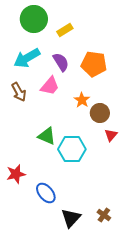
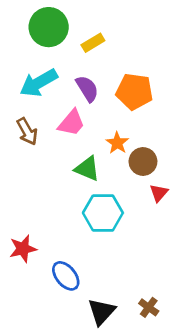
green triangle: (47, 136) -> (87, 169), moved

